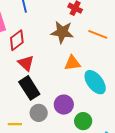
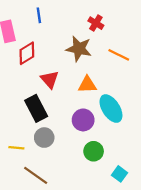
red triangle: (26, 63) -> (50, 79), moved
purple circle: (64, 105) -> (83, 120), moved

